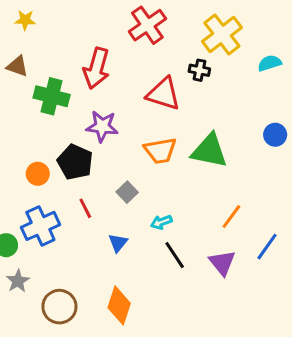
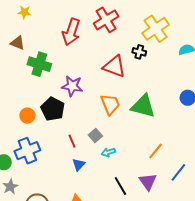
red arrow: (96, 68) -> (71, 32), moved
orange trapezoid: (160, 151) -> (110, 104), turned -105
gray square: (127, 192) -> (95, 135), moved
red line: (85, 208) -> (72, 141), moved
black line: (175, 255) -> (120, 186), moved

